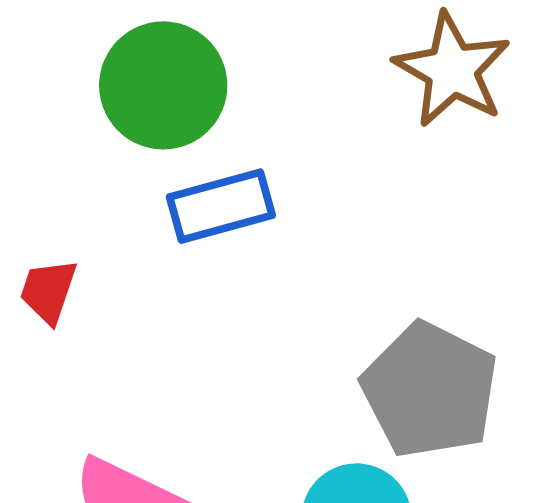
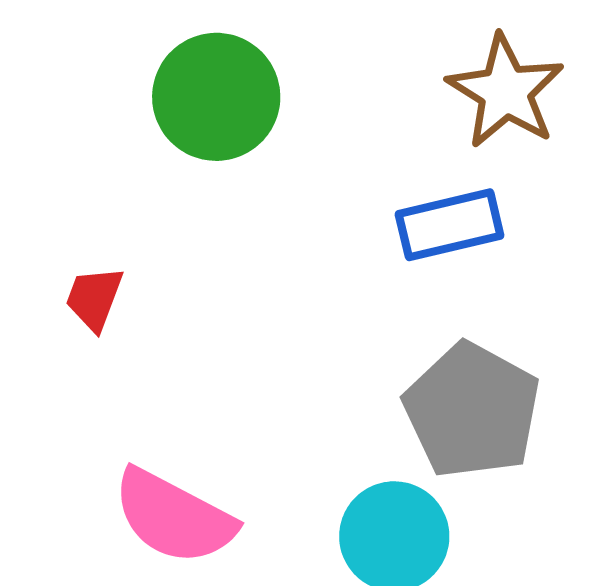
blue rectangle: (221, 206) -> (450, 225), moved

